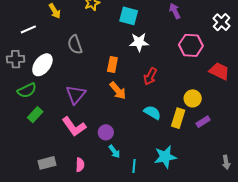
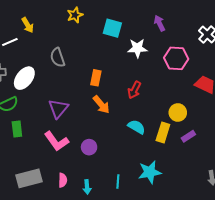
yellow arrow: (55, 11) -> (28, 25), moved
white star: (139, 42) -> (137, 48), moved
green rectangle: (35, 115) -> (17, 129), turned -49
cyan arrow: (114, 152) -> (87, 187), moved, turned 32
gray rectangle: (47, 163) -> (29, 178), size x1.4

